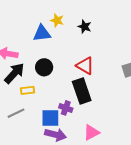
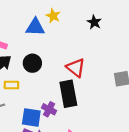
black star: (85, 27) -> (94, 22), moved

